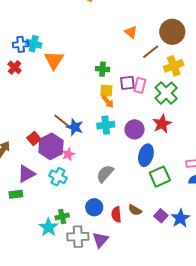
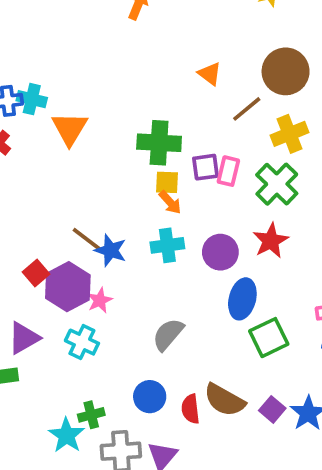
green cross: (102, 69) -> (159, 143), size x1.6
brown semicircle: (135, 210) -> (224, 400), size x1.6

